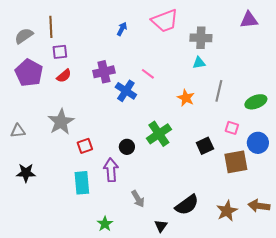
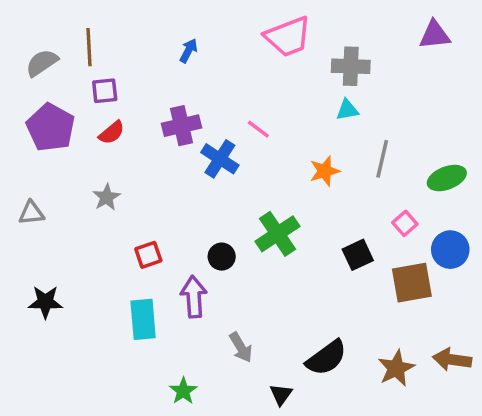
blue arrow: (122, 29) -> (188, 51), moved
orange star: (186, 98) -> (325, 171), turned 30
gray star: (61, 122) -> (106, 197), moved, size x0.6
pink square: (232, 128) -> (405, 223), turned 32
gray triangle: (18, 131) -> (31, 213), moved

